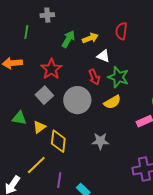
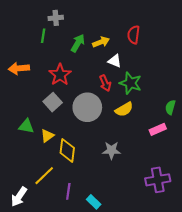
green line: (26, 32) -> (43, 36), moved

